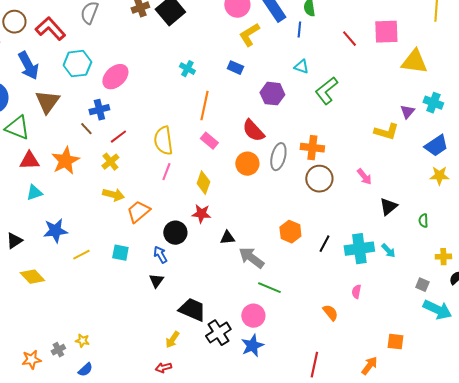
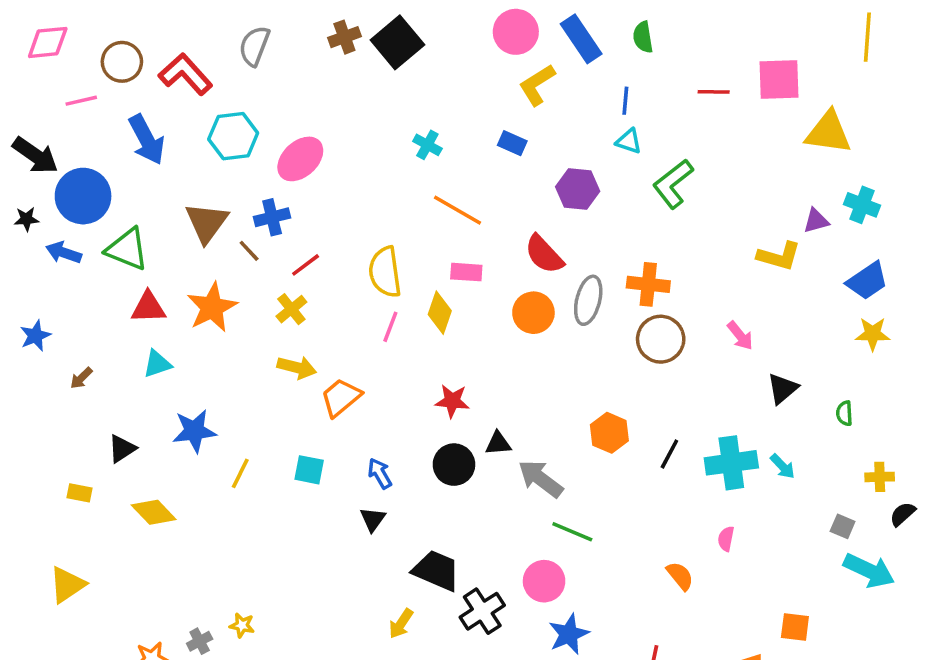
blue line: (299, 30) -> (625, 101), moved
red line: (349, 39) -> (714, 92), turned -48
brown triangle: (47, 102) -> (207, 223), moved
orange line: (204, 106) -> (458, 210), turned -72
purple triangle: (407, 112) -> (816, 221), turned 35
pink rectangle: (209, 141) -> (466, 272), turned -36
yellow diamond: (203, 183) -> (440, 313), moved
black circle: (175, 233) -> (454, 465), moved
yellow line: (81, 255) -> (240, 473), turned -36
blue star: (252, 346) -> (569, 634), moved

